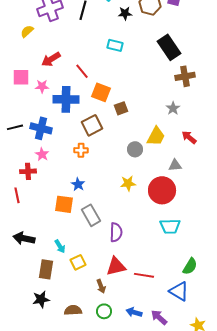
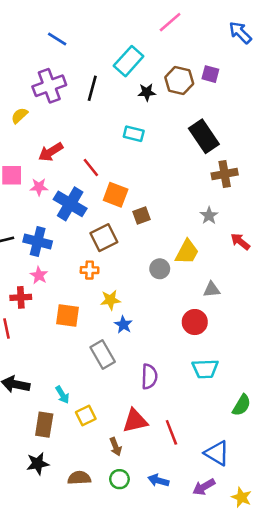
blue cross: (66, 99) -> (70, 204), turned 30
red arrow: (189, 137) -> (240, 242), moved
yellow star: (128, 183) -> (110, 300), moved
blue star: (78, 184) -> (123, 325), moved
red circle: (162, 190) -> (195, 322), size x0.7
orange square: (64, 204) -> (68, 316), moved
purple semicircle: (116, 232) -> (149, 377), moved
green semicircle: (190, 266) -> (242, 405), moved
red line: (144, 275) -> (171, 432), turned 60
purple arrow: (159, 317) -> (204, 487), moved, turned -72

